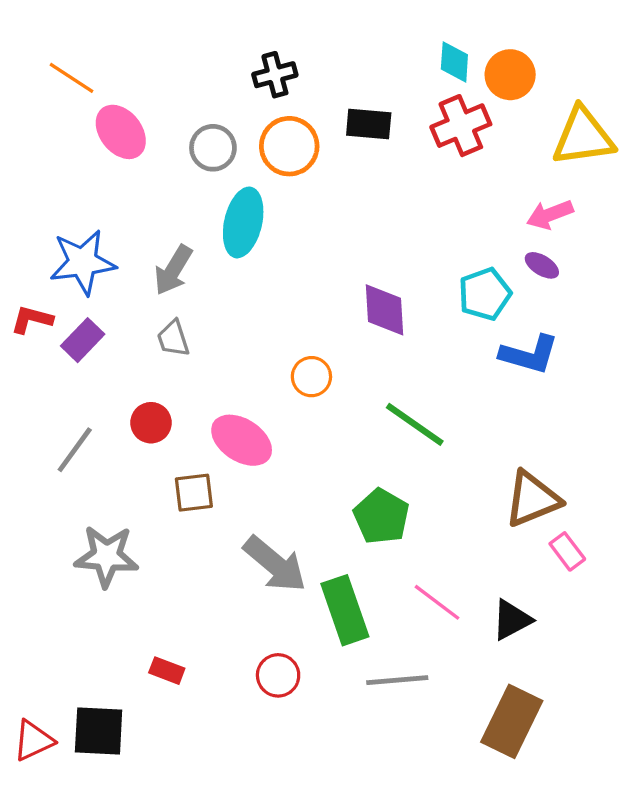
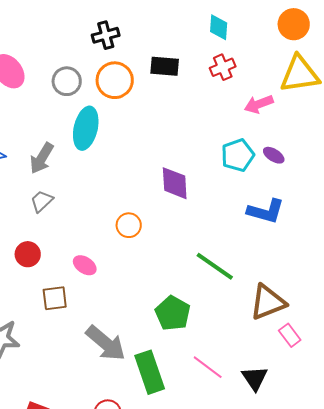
orange circle: (510, 75) -> (294, 24), moved
red cross: (461, 126) -> (223, 67), size x0.7
pink arrow: (550, 215) -> (259, 104), moved
cyan pentagon: (485, 294) -> (238, 155), moved
gray trapezoid: (173, 338) -> (42, 201), turned 65
green line: (415, 424) -> (215, 266), moved
pink ellipse: (242, 440) -> (85, 265), size x0.6
black triangle: (512, 620) -> (255, 378), turned -36

